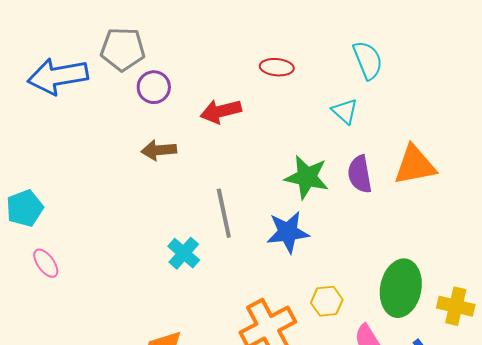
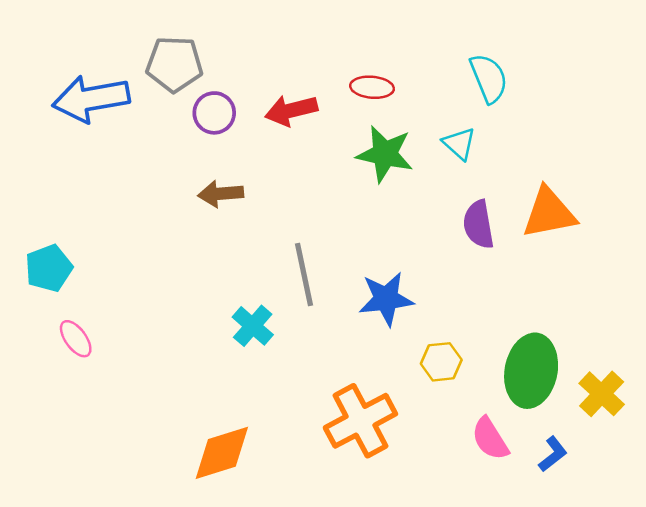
red arrow: (221, 111) -> (291, 110), moved
green star: (307, 177) -> (385, 154), moved
yellow hexagon: (327, 301) -> (441, 362), moved
yellow cross: (456, 306) -> (602, 394), turned 30

